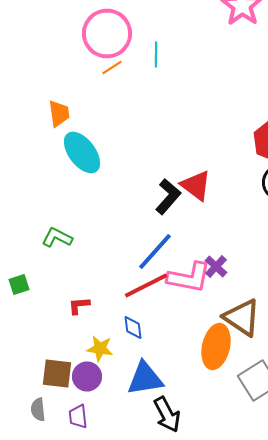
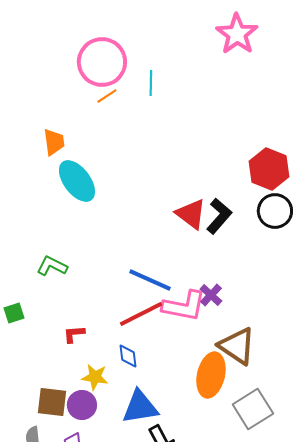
black L-shape: (168, 196) -> (219, 216), moved
blue line: (155, 252) -> (150, 280), turned 72

